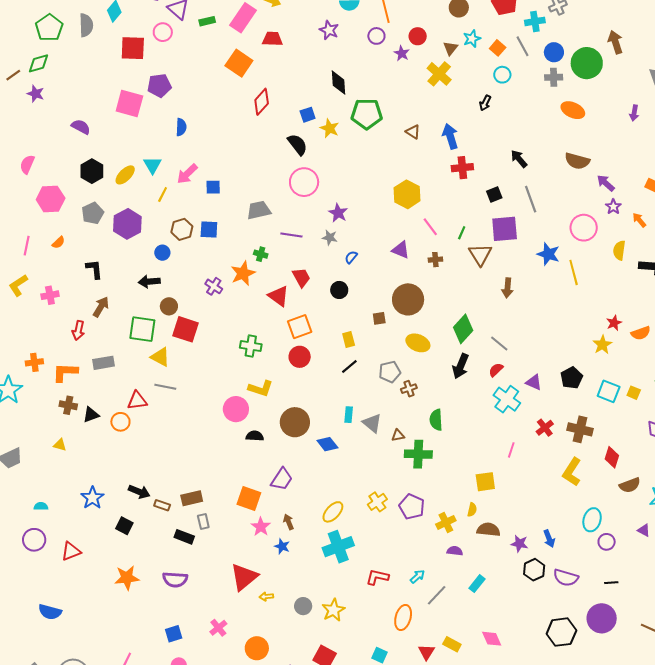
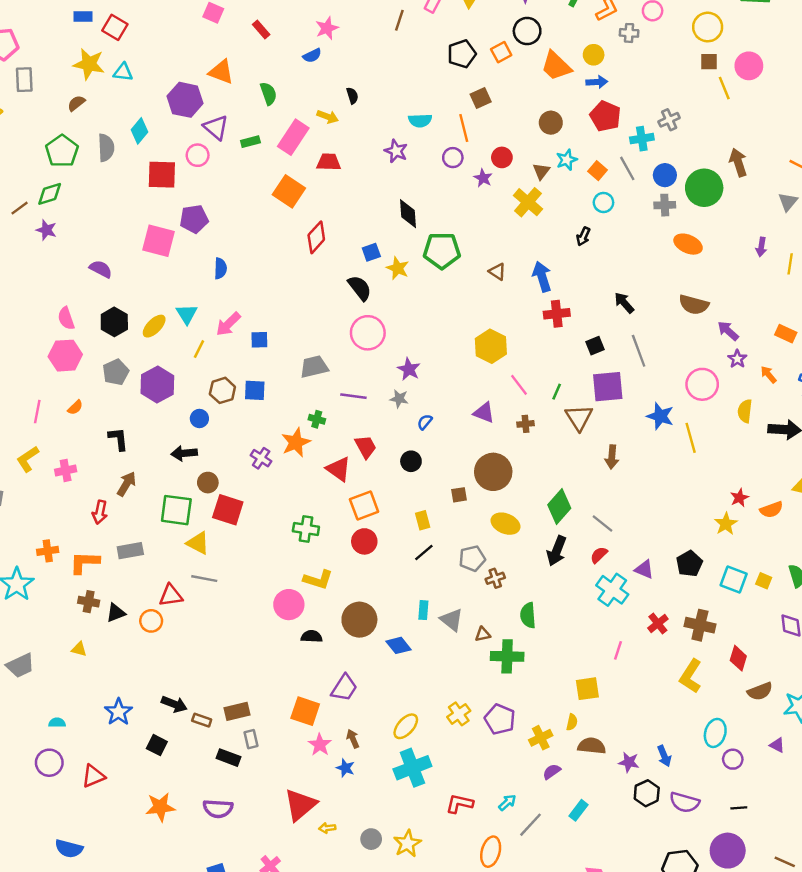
pink semicircle: (27, 164) -> (66, 318), moved, turned -42
purple semicircle: (455, 551) -> (552, 772), turned -42

